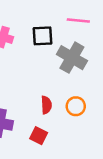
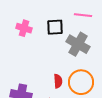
orange circle: (76, 106) -> (81, 82), size x1.6

